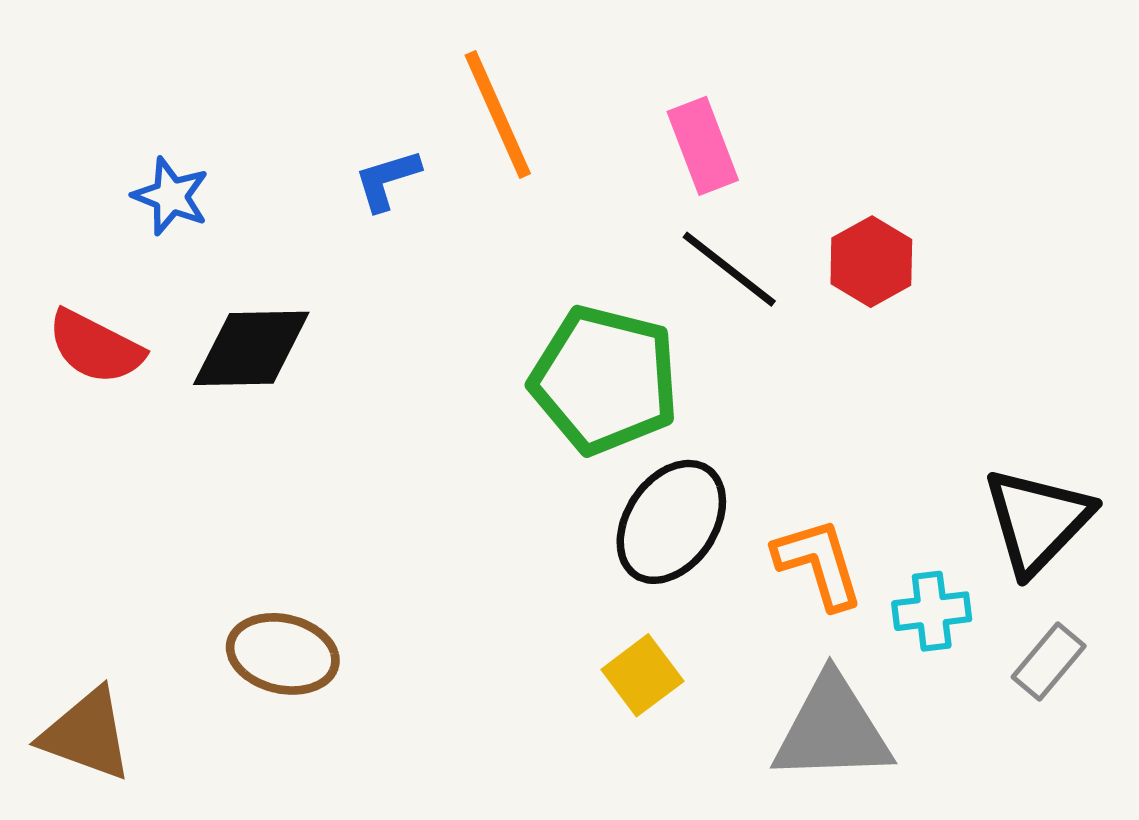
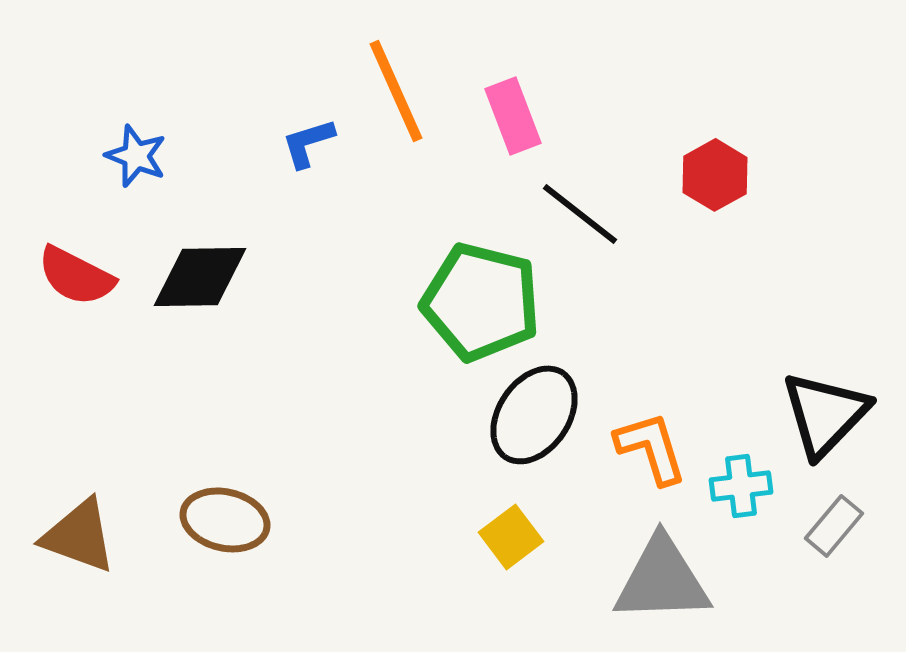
pink rectangle: (703, 146) -> (513, 116), moved
red hexagon: (871, 262) -> (715, 175), moved
brown triangle: (87, 734) -> (79, 536), moved

